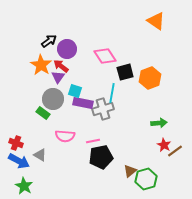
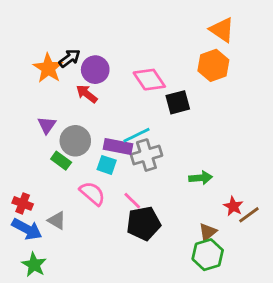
orange star: (41, 65) -> (48, 68), moved
purple triangle: (58, 77) -> (47, 125), moved
orange hexagon: (150, 78) -> (213, 65), moved
cyan square: (75, 91) -> (107, 165), moved
cyan line: (112, 93) -> (136, 135), moved, turned 54
green arrow: (159, 123) -> (201, 178), moved
pink semicircle: (65, 136) -> (92, 193), turned -144
pink line: (93, 141) -> (132, 201), turned 56
brown triangle: (130, 171) -> (208, 232), moved

